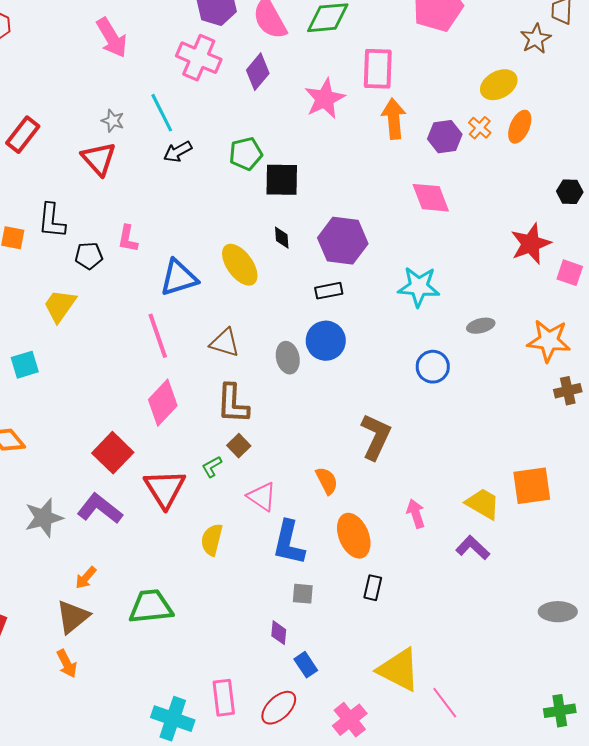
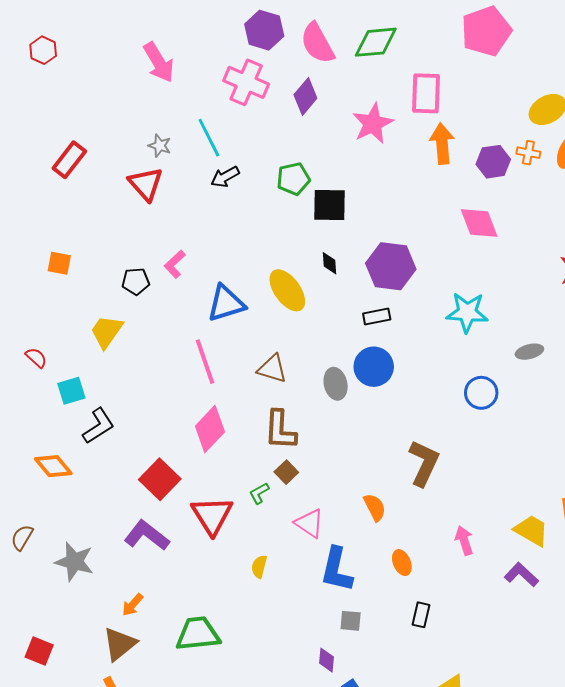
orange cross: (480, 128) -> (528, 153), turned -30
black L-shape: (52, 221) -> (98, 426), moved, turned -129
pink L-shape: (128, 239) -> (175, 264), turned 36
gray star: (44, 518) -> (74, 562), moved, turned 30
orange ellipse: (354, 536) -> (402, 563), size x0.6
yellow semicircle: (212, 540) -> (259, 567), size x0.7

